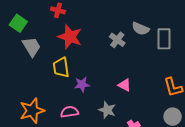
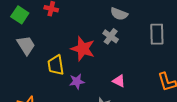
green square: (18, 23) -> (20, 15), moved
gray semicircle: (141, 29) -> (119, 14), moved
red star: (70, 37) -> (83, 49), moved

